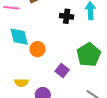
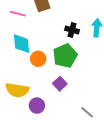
green pentagon: (89, 55) -> (65, 56), moved
yellow semicircle: (21, 83) -> (17, 90), size x1.6

